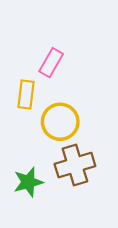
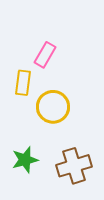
brown cross: (75, 165) -> (74, 166), moved

